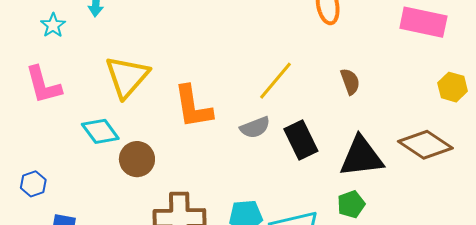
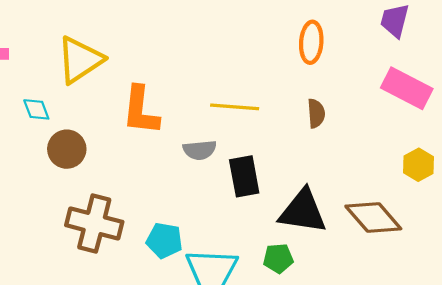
yellow line: (275, 81) -> (235, 107), turned 39
brown semicircle: (350, 82) -> (316, 113), moved
cyan diamond: (100, 131) -> (36, 109), size x0.7

